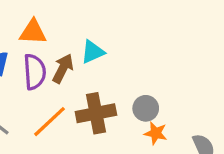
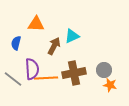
purple semicircle: (35, 72) -> (32, 69), moved
orange line: (50, 122) -> (46, 78), turned 40

